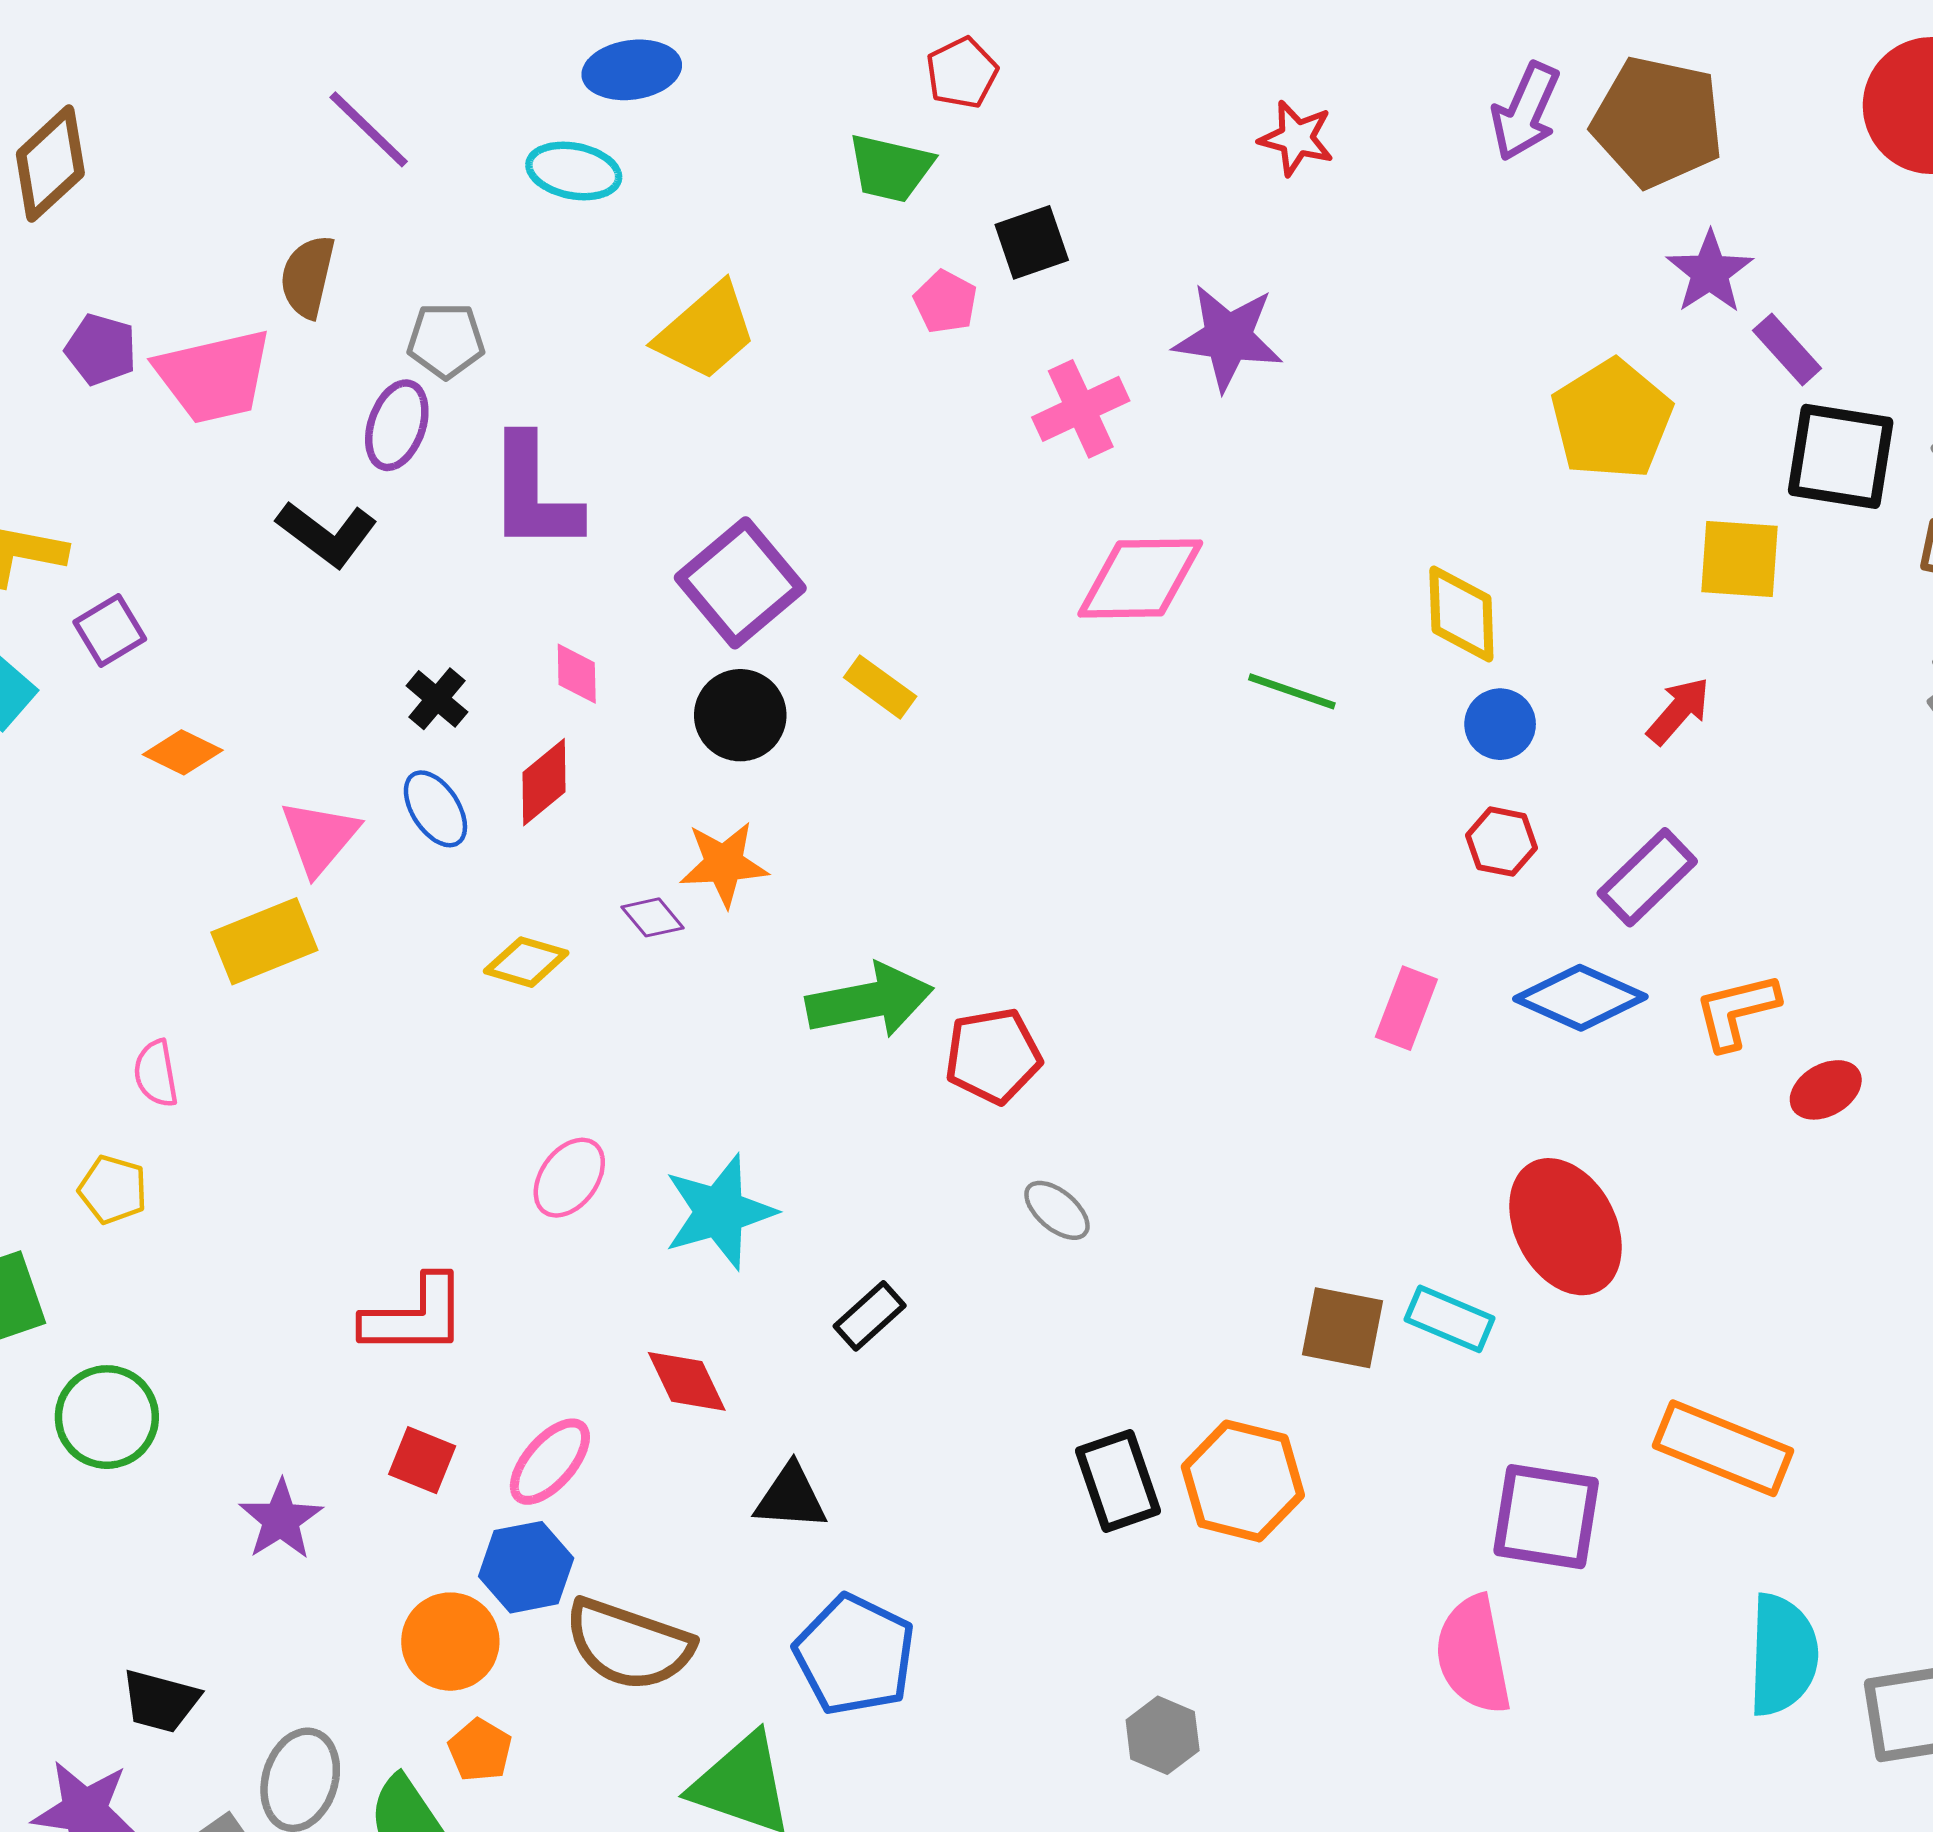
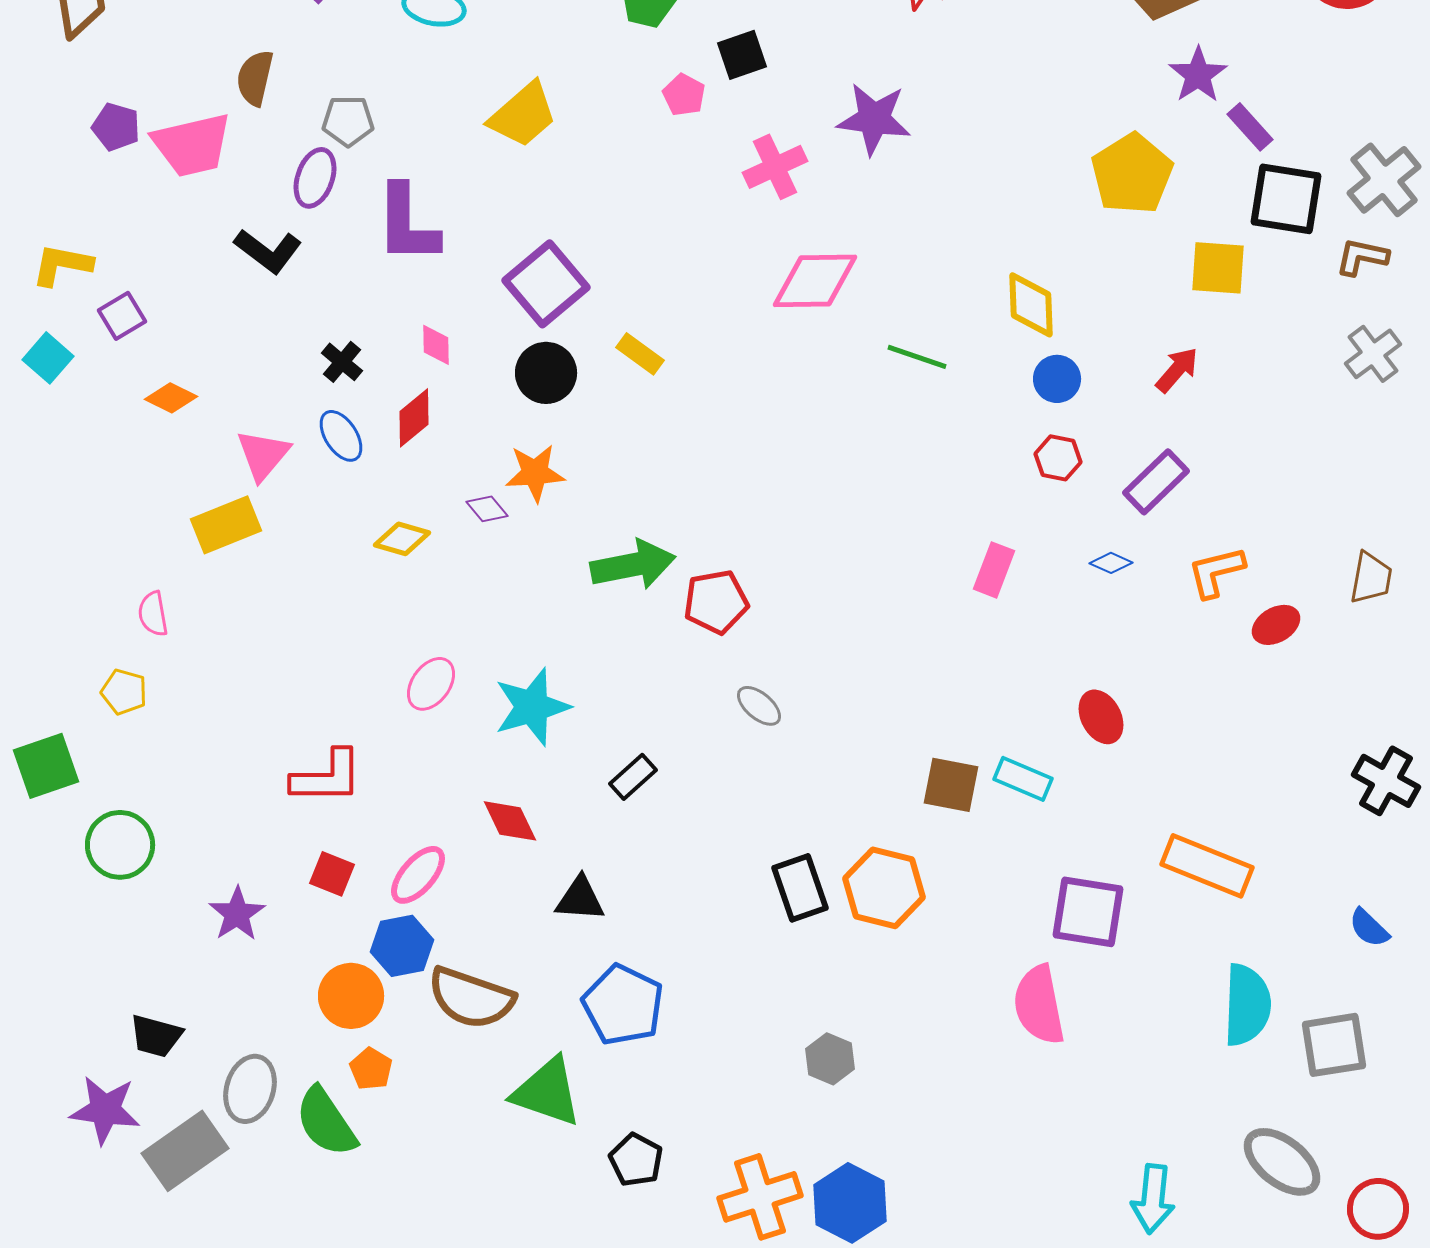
blue diamond: (1580, 998) -> (1111, 563), size x0.5
red ellipse: (1565, 1227) -> (1101, 717), size x0.6

